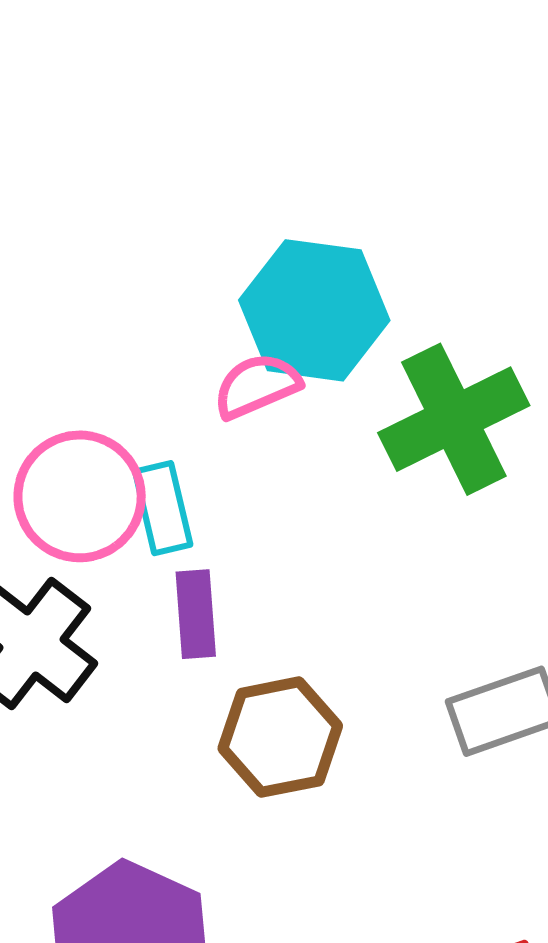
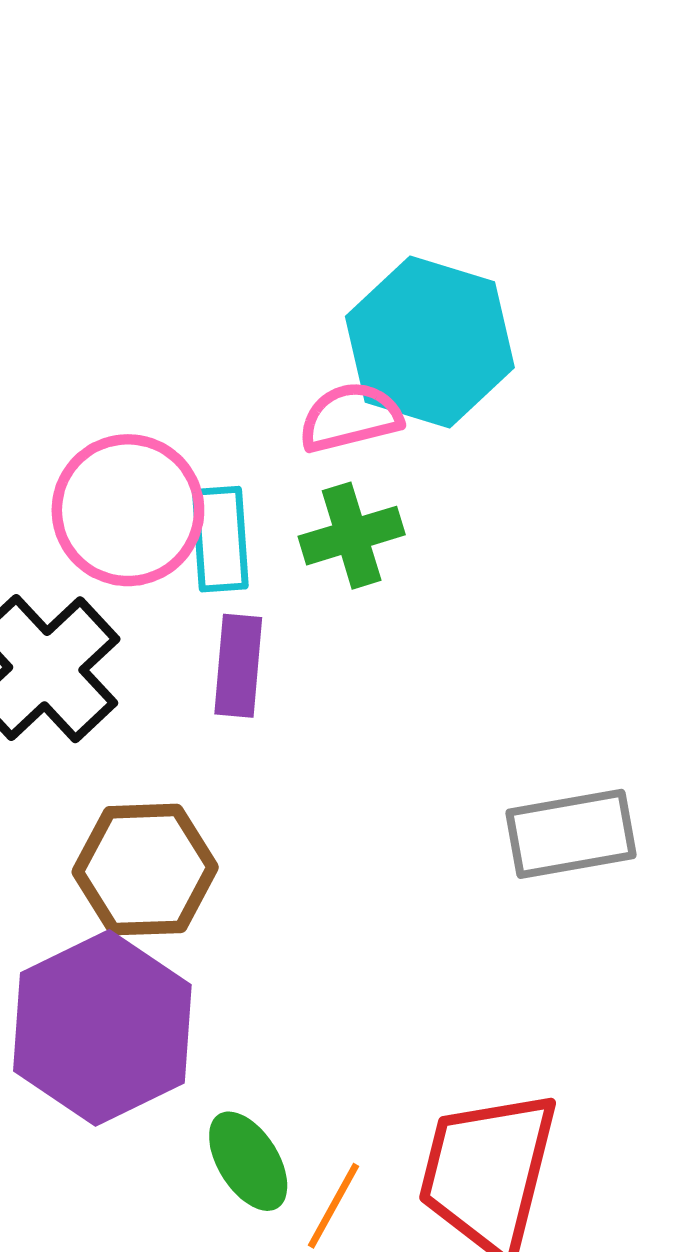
green cross: (454, 419) -> (352, 536), moved, size x0.6
brown hexagon: (280, 737) -> (145, 870), moved

